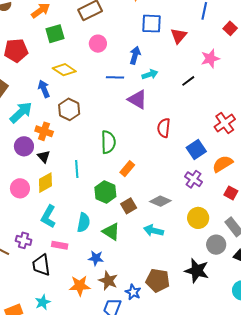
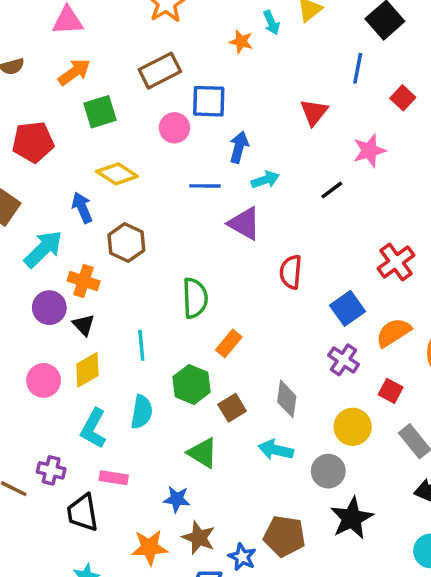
blue square: (152, 24) -> (209, 101), moved
red square: (231, 193) -> (391, 391), moved
gray diamond: (160, 201) -> (287, 399), turned 75
cyan semicircle: (84, 223) -> (142, 412), moved
gray circle: (216, 245) -> (328, 471), moved
black star: (197, 271) -> (352, 518), turned 30

